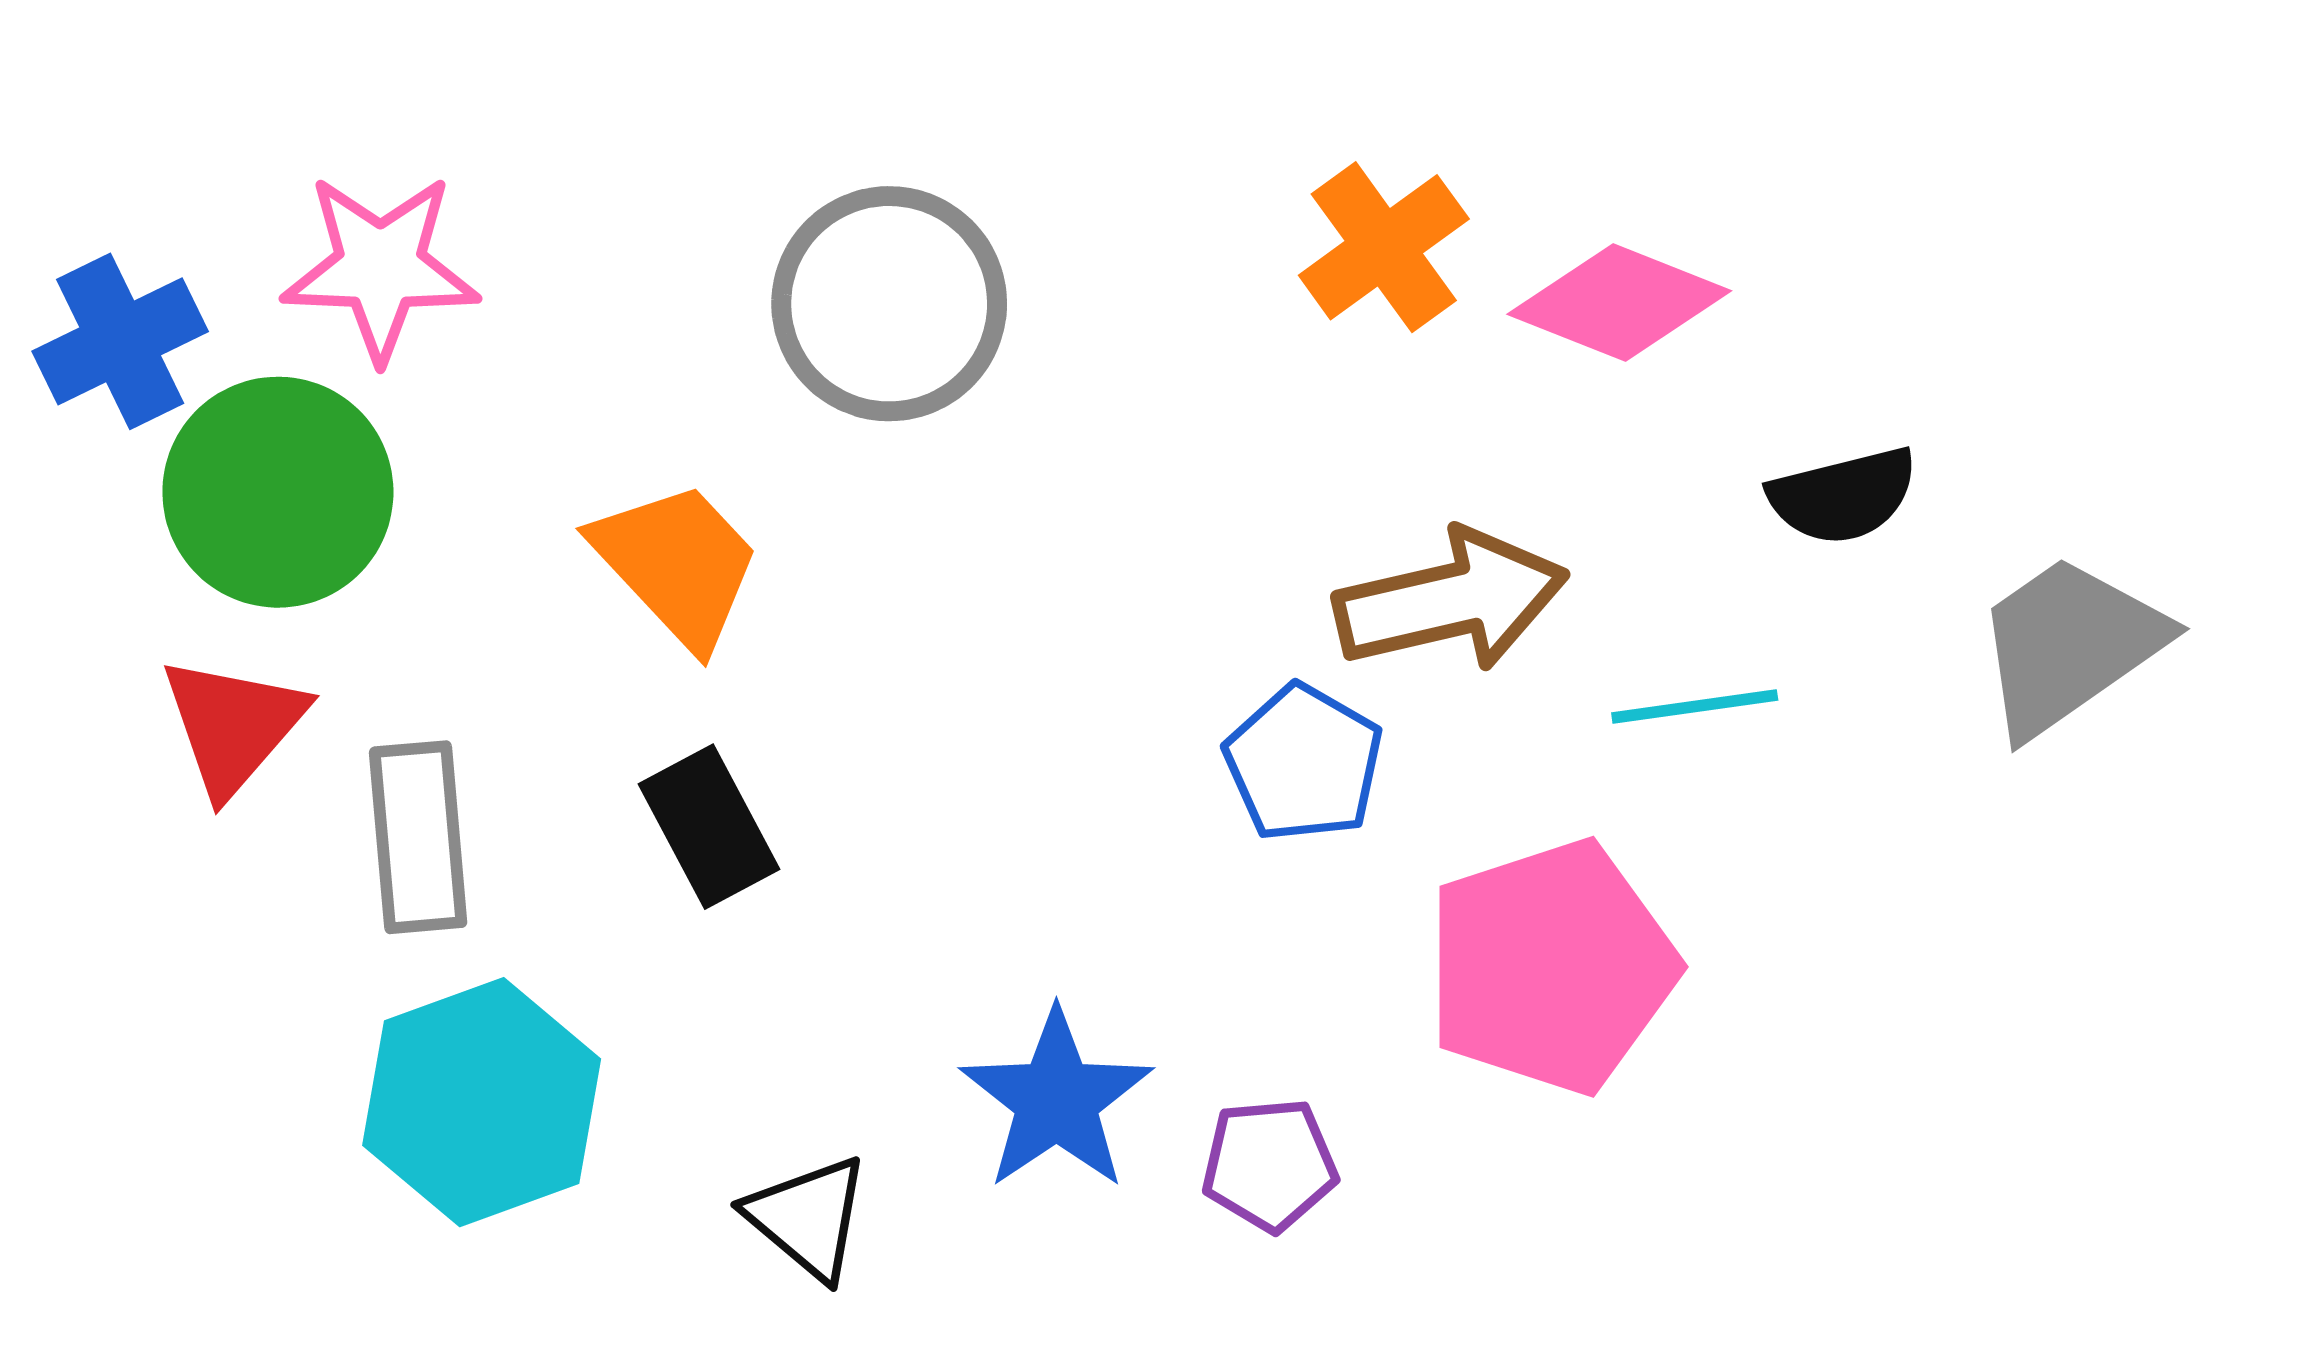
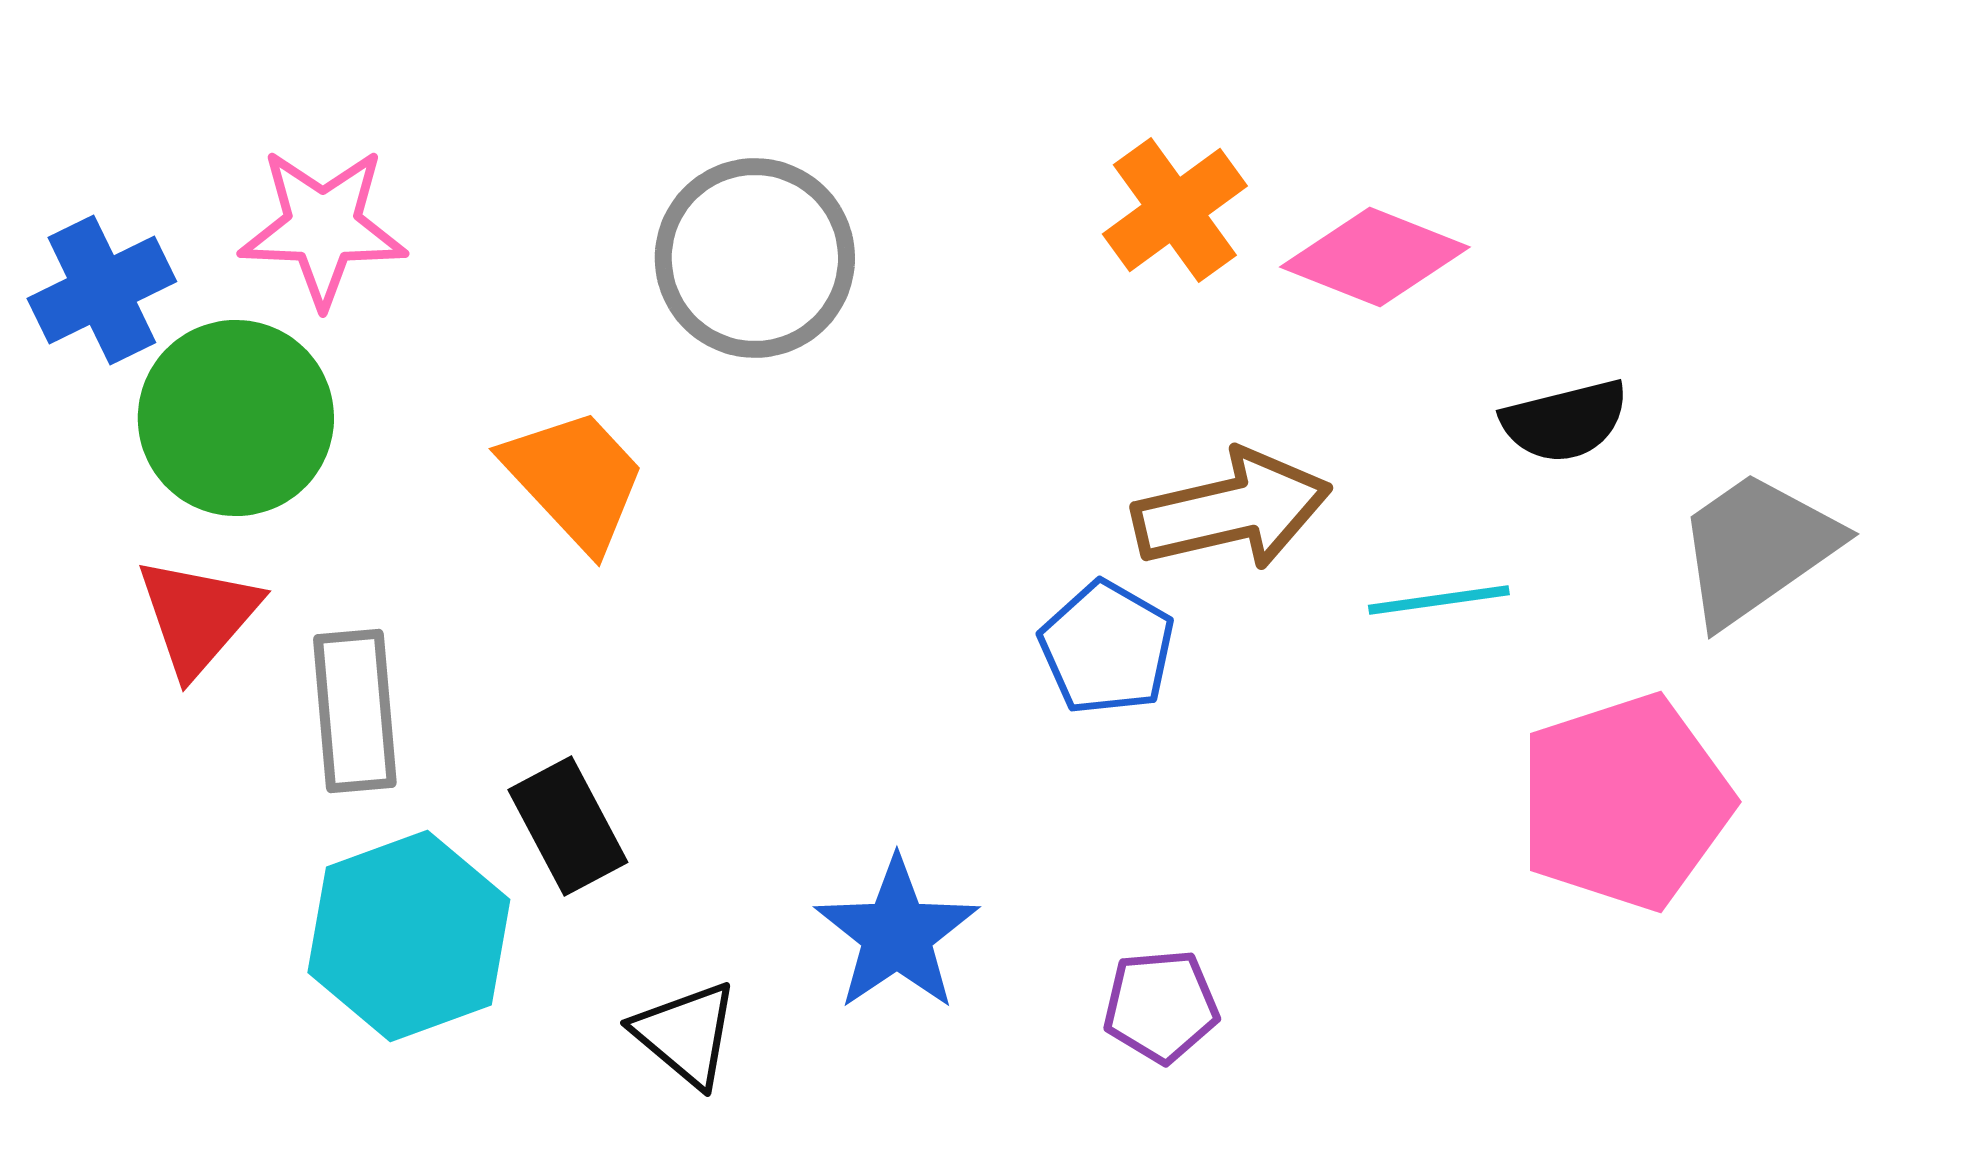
black rectangle: (709, 827) -> (568, 826), moved
pink pentagon: (1551, 967) -> (1625, 802), moved
purple pentagon: (1270, 1165) -> (1161, 1006), moved

